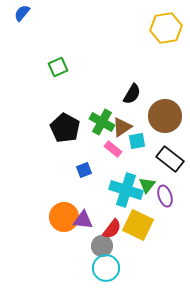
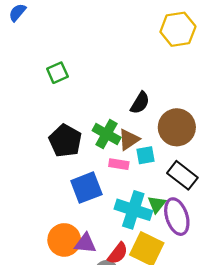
pink rectangle: (113, 149) -> (119, 164), turned -30
blue square: (84, 170) -> (86, 188), size x1.8
purple ellipse: (165, 196) -> (177, 217), size x1.5

